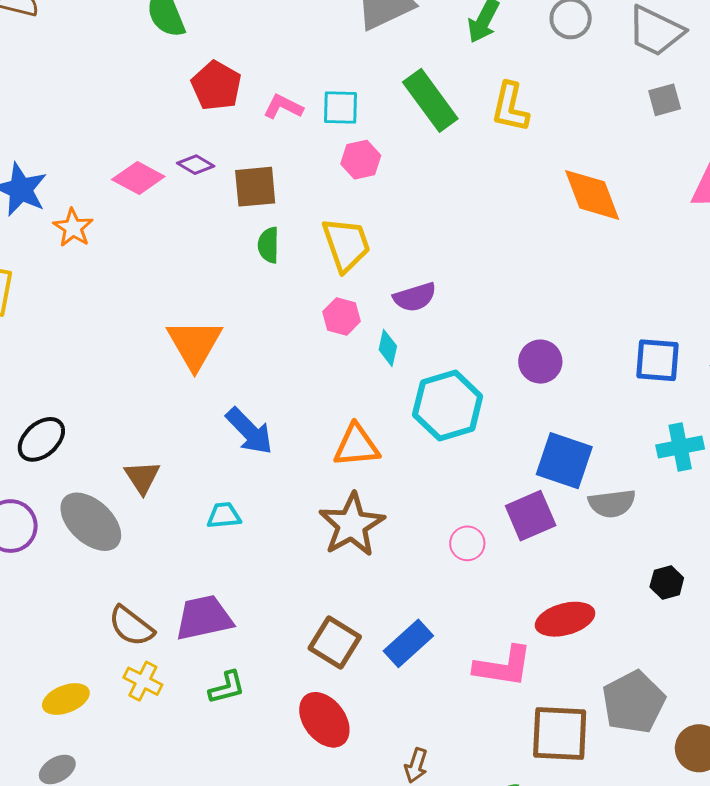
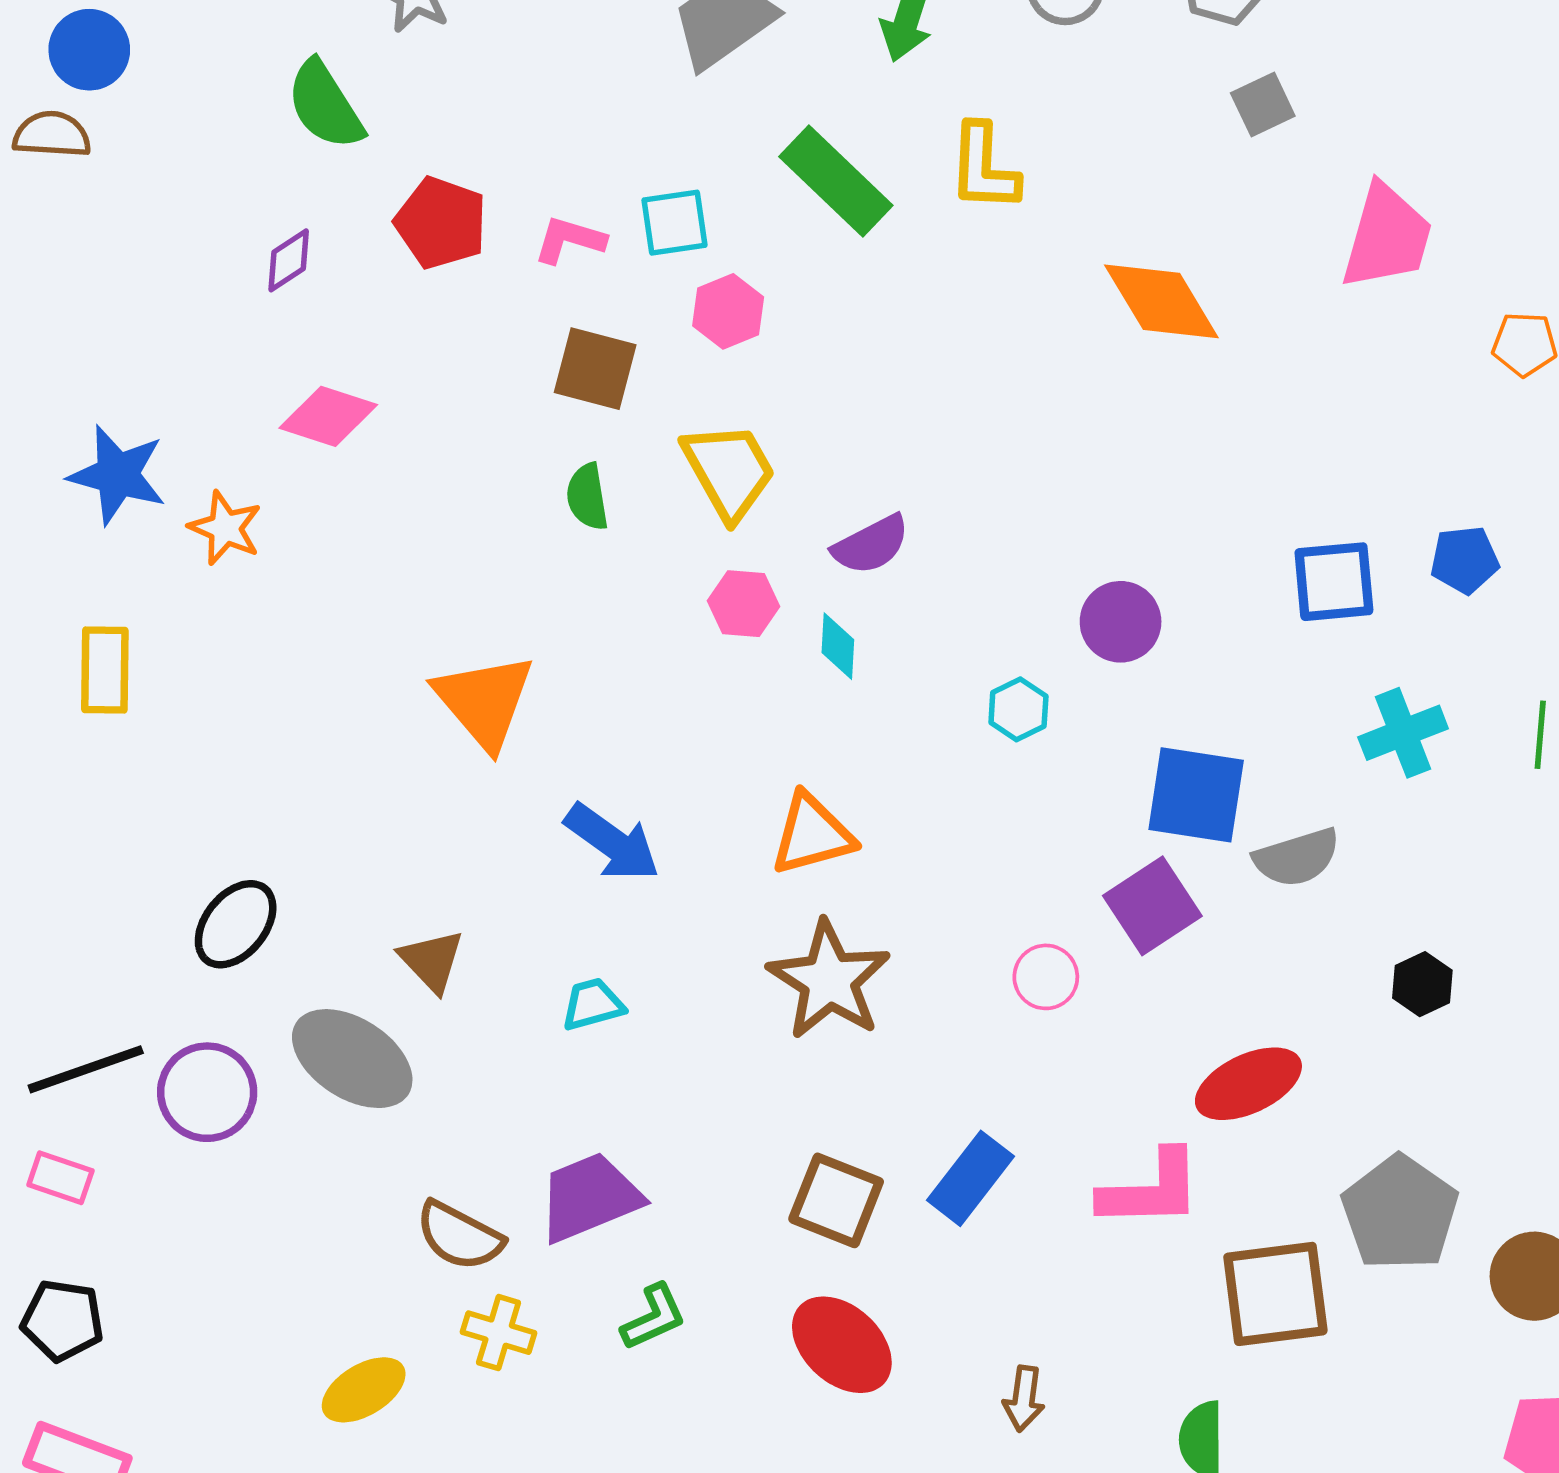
purple diamond: (196, 165) -> (289, 260), moved, turned -54
brown square: (255, 187) -> (595, 369), moved, turned 30
cyan hexagon: (448, 405) -> (1018, 709), moved, size x0.5

